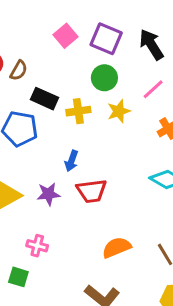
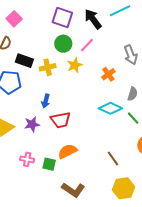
pink square: (65, 36) -> (14, 19), moved
pink line: (153, 89) -> (87, 45), moved
orange semicircle: (117, 247) -> (67, 151), moved
green square: (18, 277) -> (49, 164), moved

